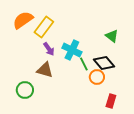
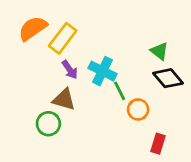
black diamond: (104, 63) -> (168, 78), moved
green circle: (25, 90) -> (48, 124), moved

